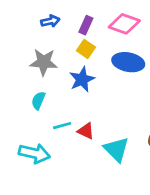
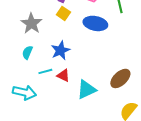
gray star: (44, 62) -> (31, 23), turned 30
blue star: (82, 79) -> (60, 50), moved
cyan triangle: (116, 149) -> (86, 89), turned 50

